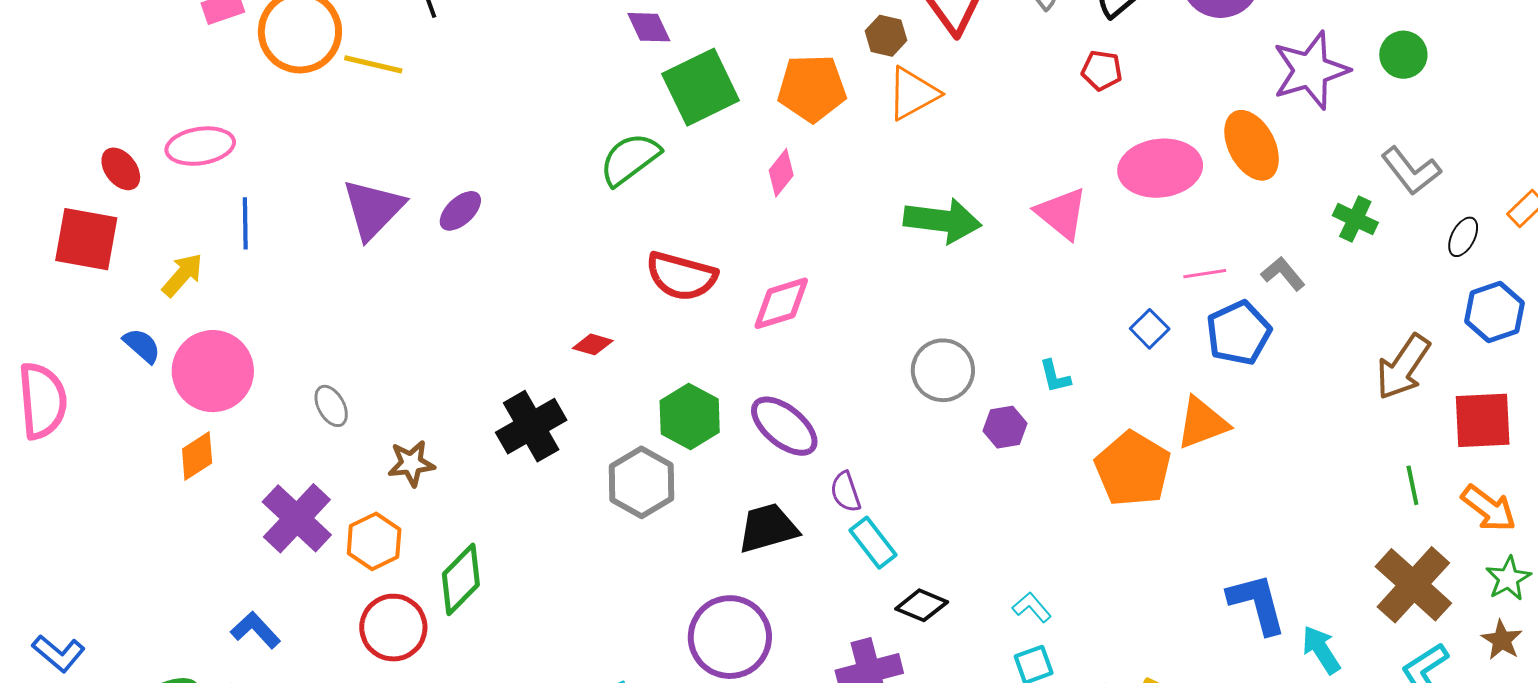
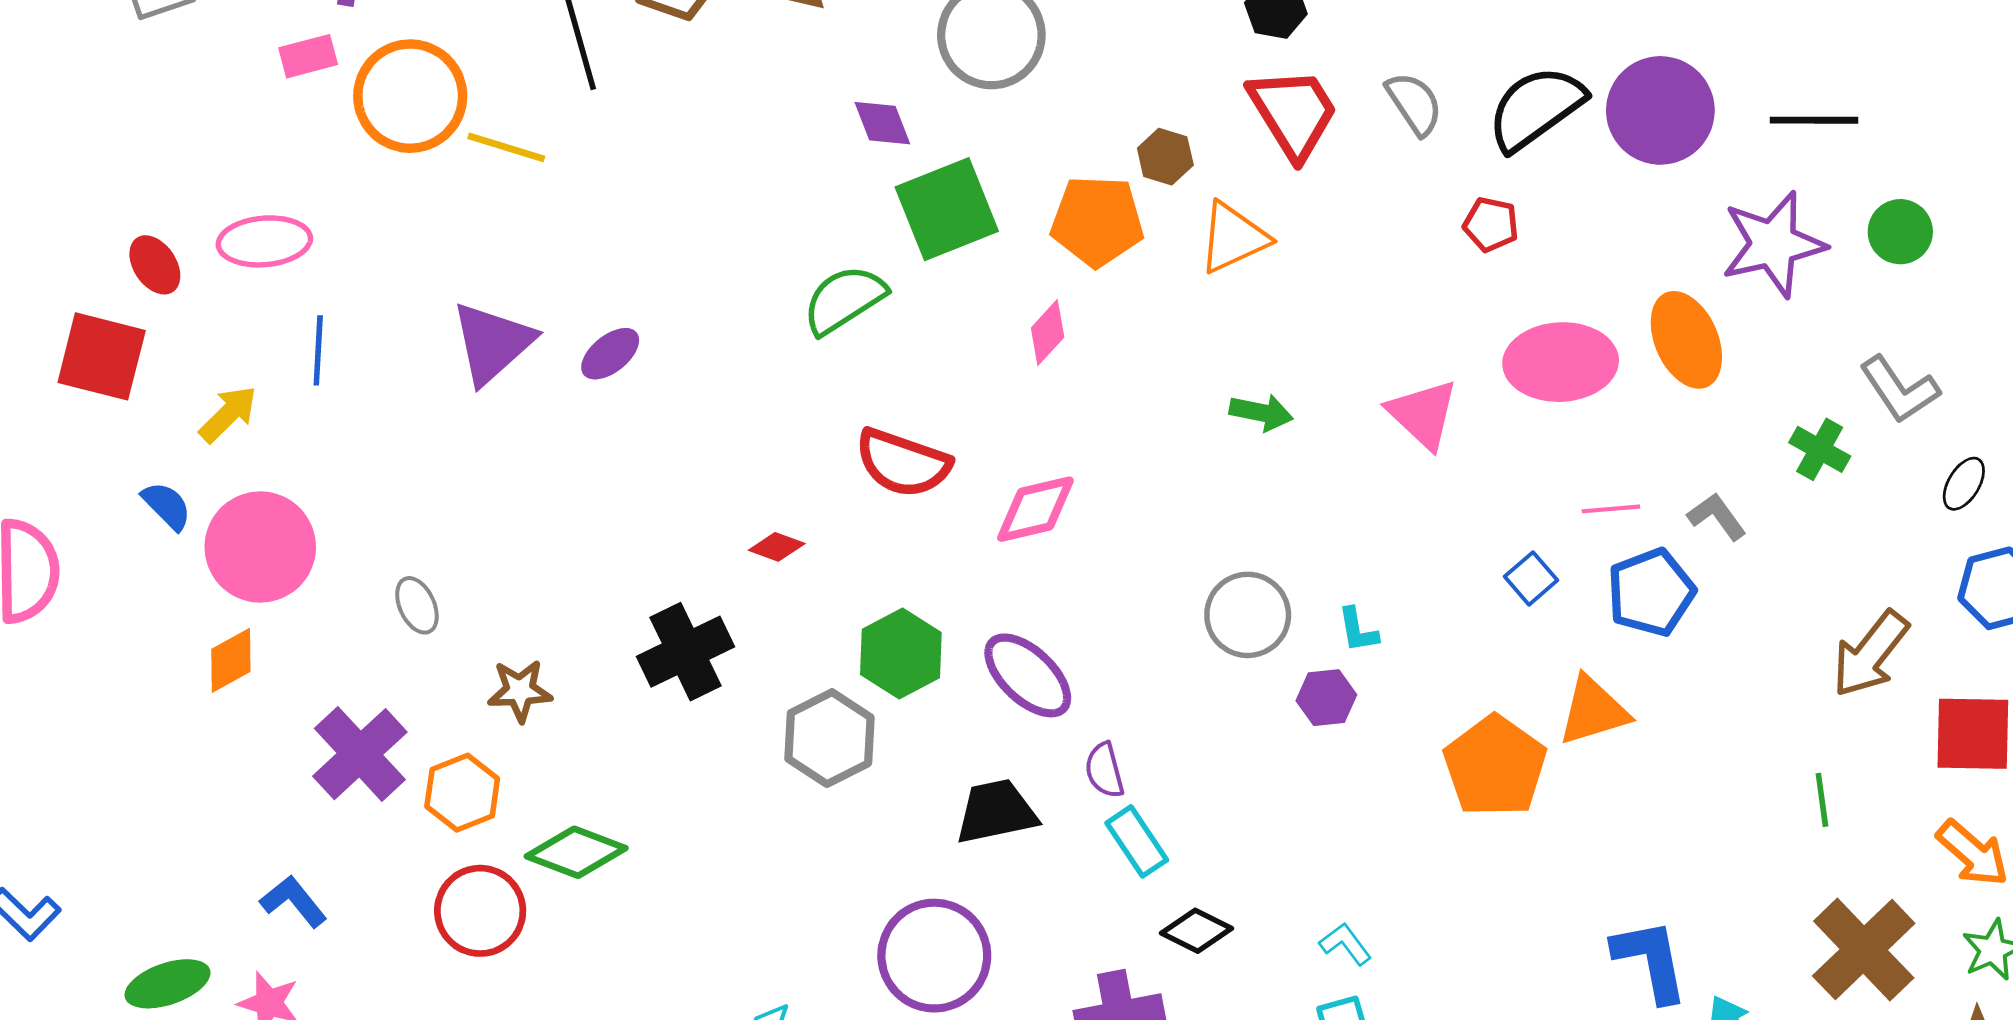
brown hexagon: (886, 36) -> (1165, 157), moved
green arrow: (942, 221) -> (1261, 412), size x0.6
cyan L-shape: (1055, 376) -> (1358, 630), moved
green line: (1412, 485) -> (1822, 800), moved
green diamond: (461, 579) -> (576, 852), turned 62

